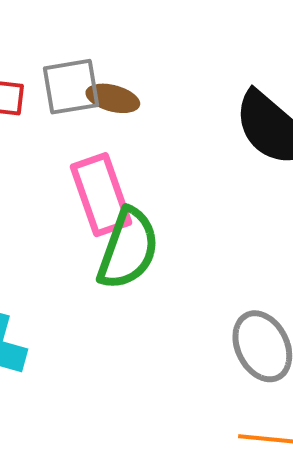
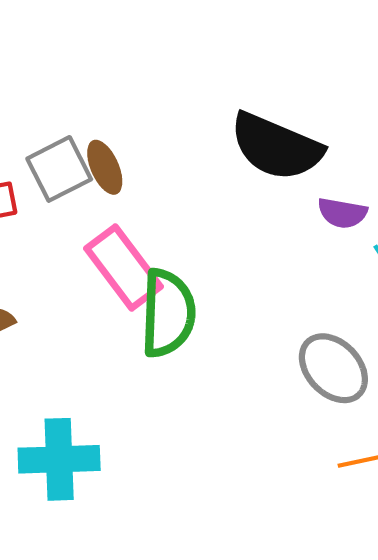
brown ellipse: (113, 98) -> (105, 167), turned 69

